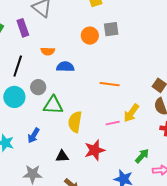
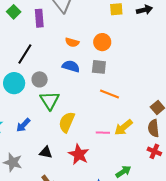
gray square: (111, 29) -> (99, 67), moved
orange semicircle: (48, 51) -> (72, 42), moved
green triangle: (53, 105) -> (50, 100), turned 40
red star: (95, 150) -> (79, 154), turned 30

